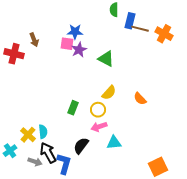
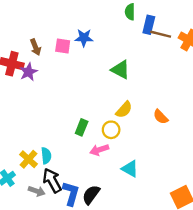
pink square: (67, 44) -> (63, 46), moved
purple star: (79, 50) -> (28, 72), moved
pink arrow: (99, 127) -> (99, 150), moved
cyan triangle: (114, 143) -> (130, 169), turned 35
black semicircle: (81, 146) -> (91, 195), moved

